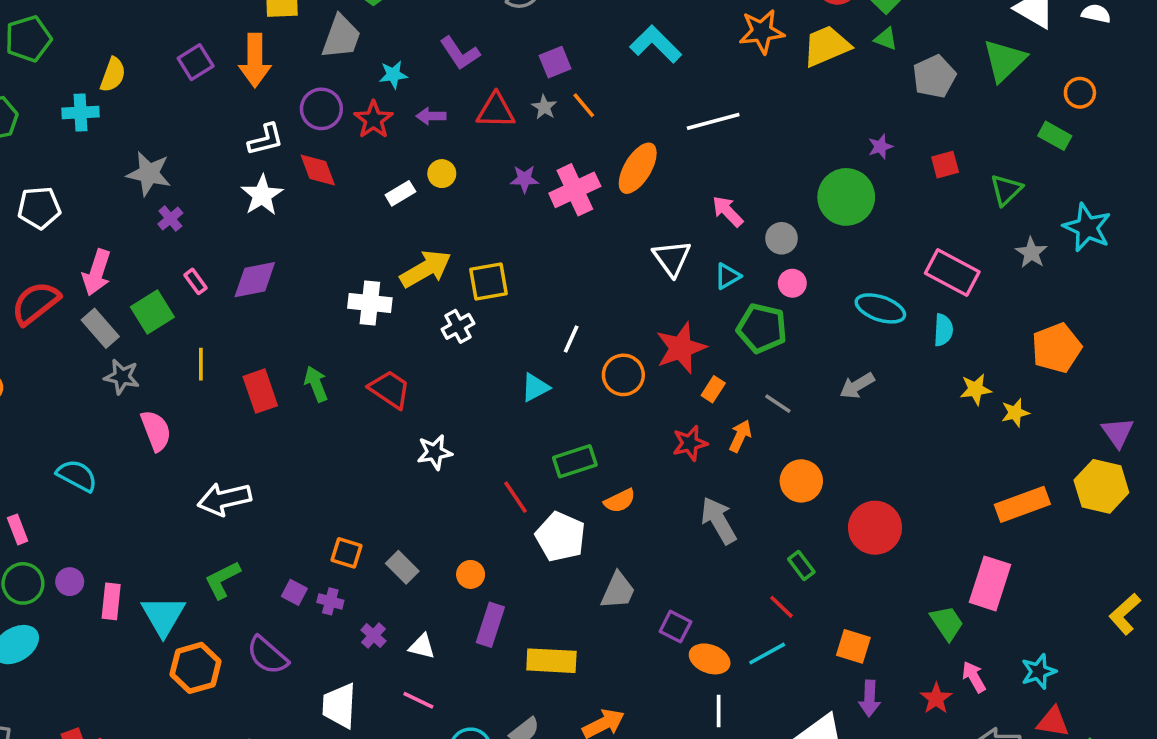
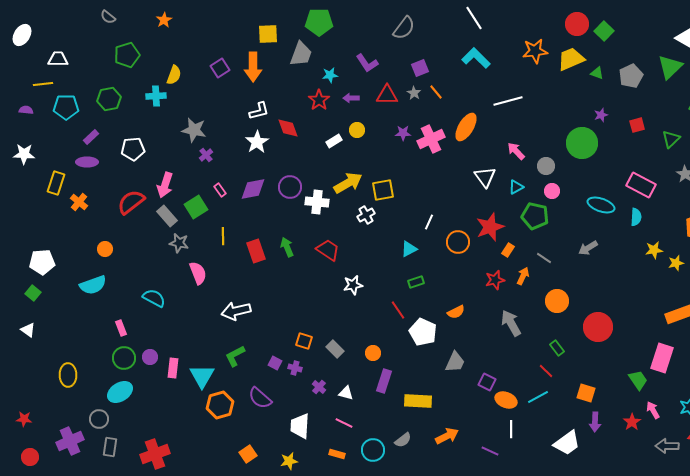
green triangle: (886, 39) -> (597, 73), moved
purple circle: (321, 109) -> (290, 187), moved
green rectangle: (575, 461) -> (416, 282), moved, size x0.7

